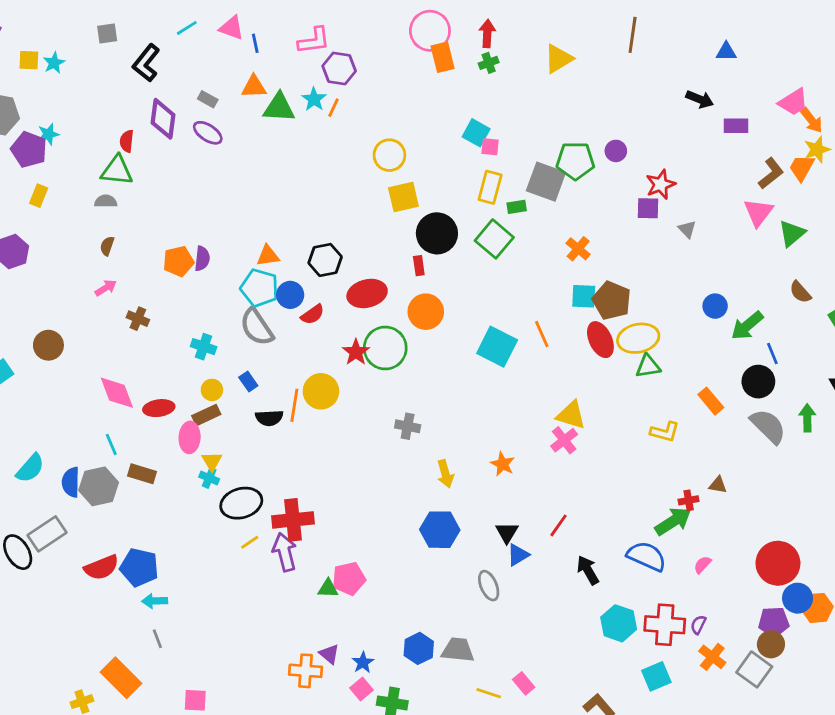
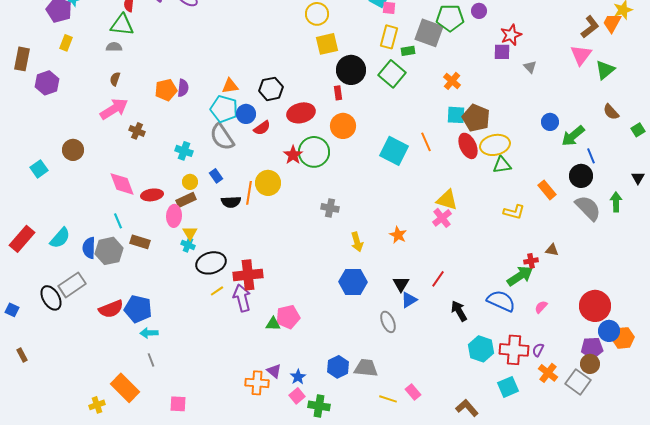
pink arrow: (106, 288) -> (114, 109), size x1.8

